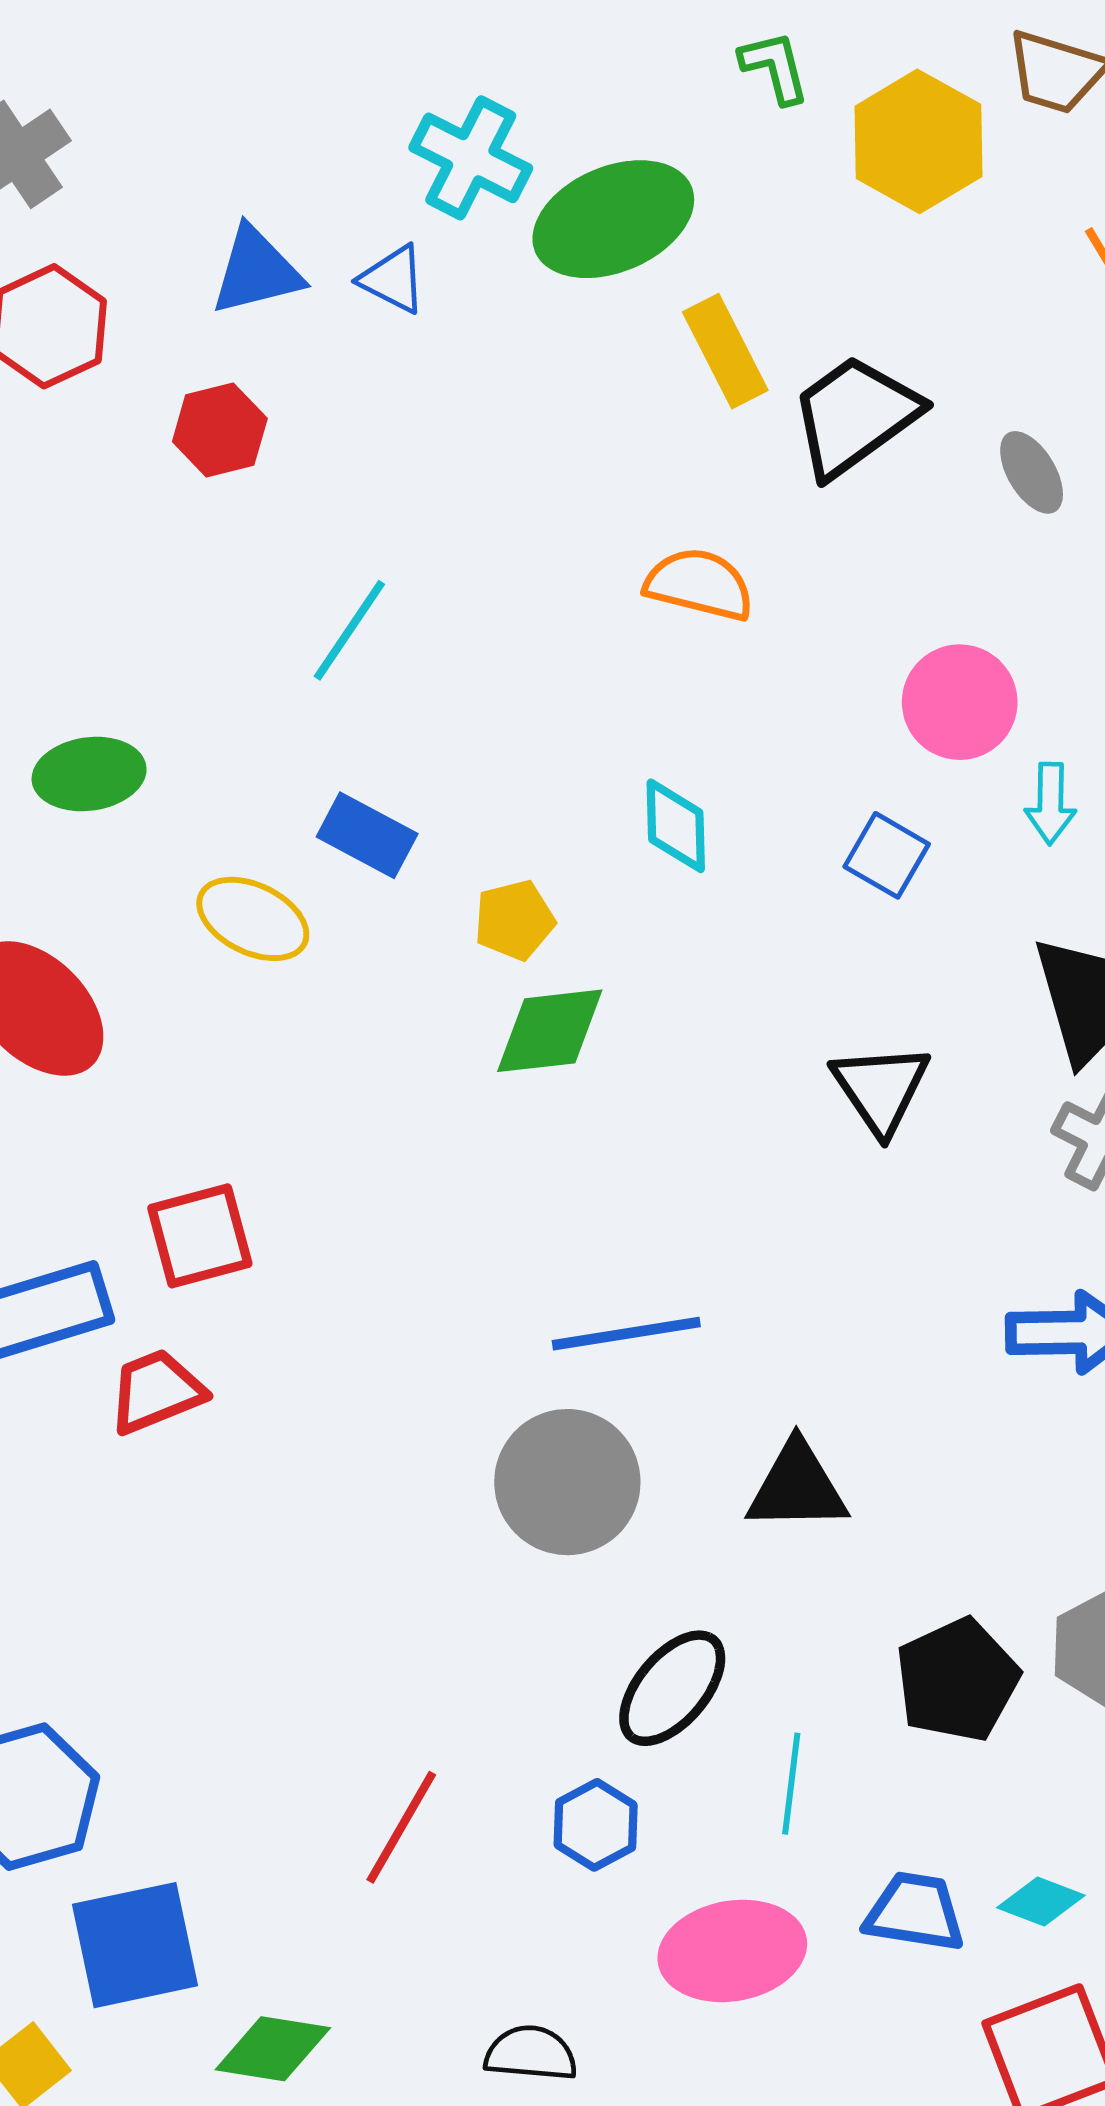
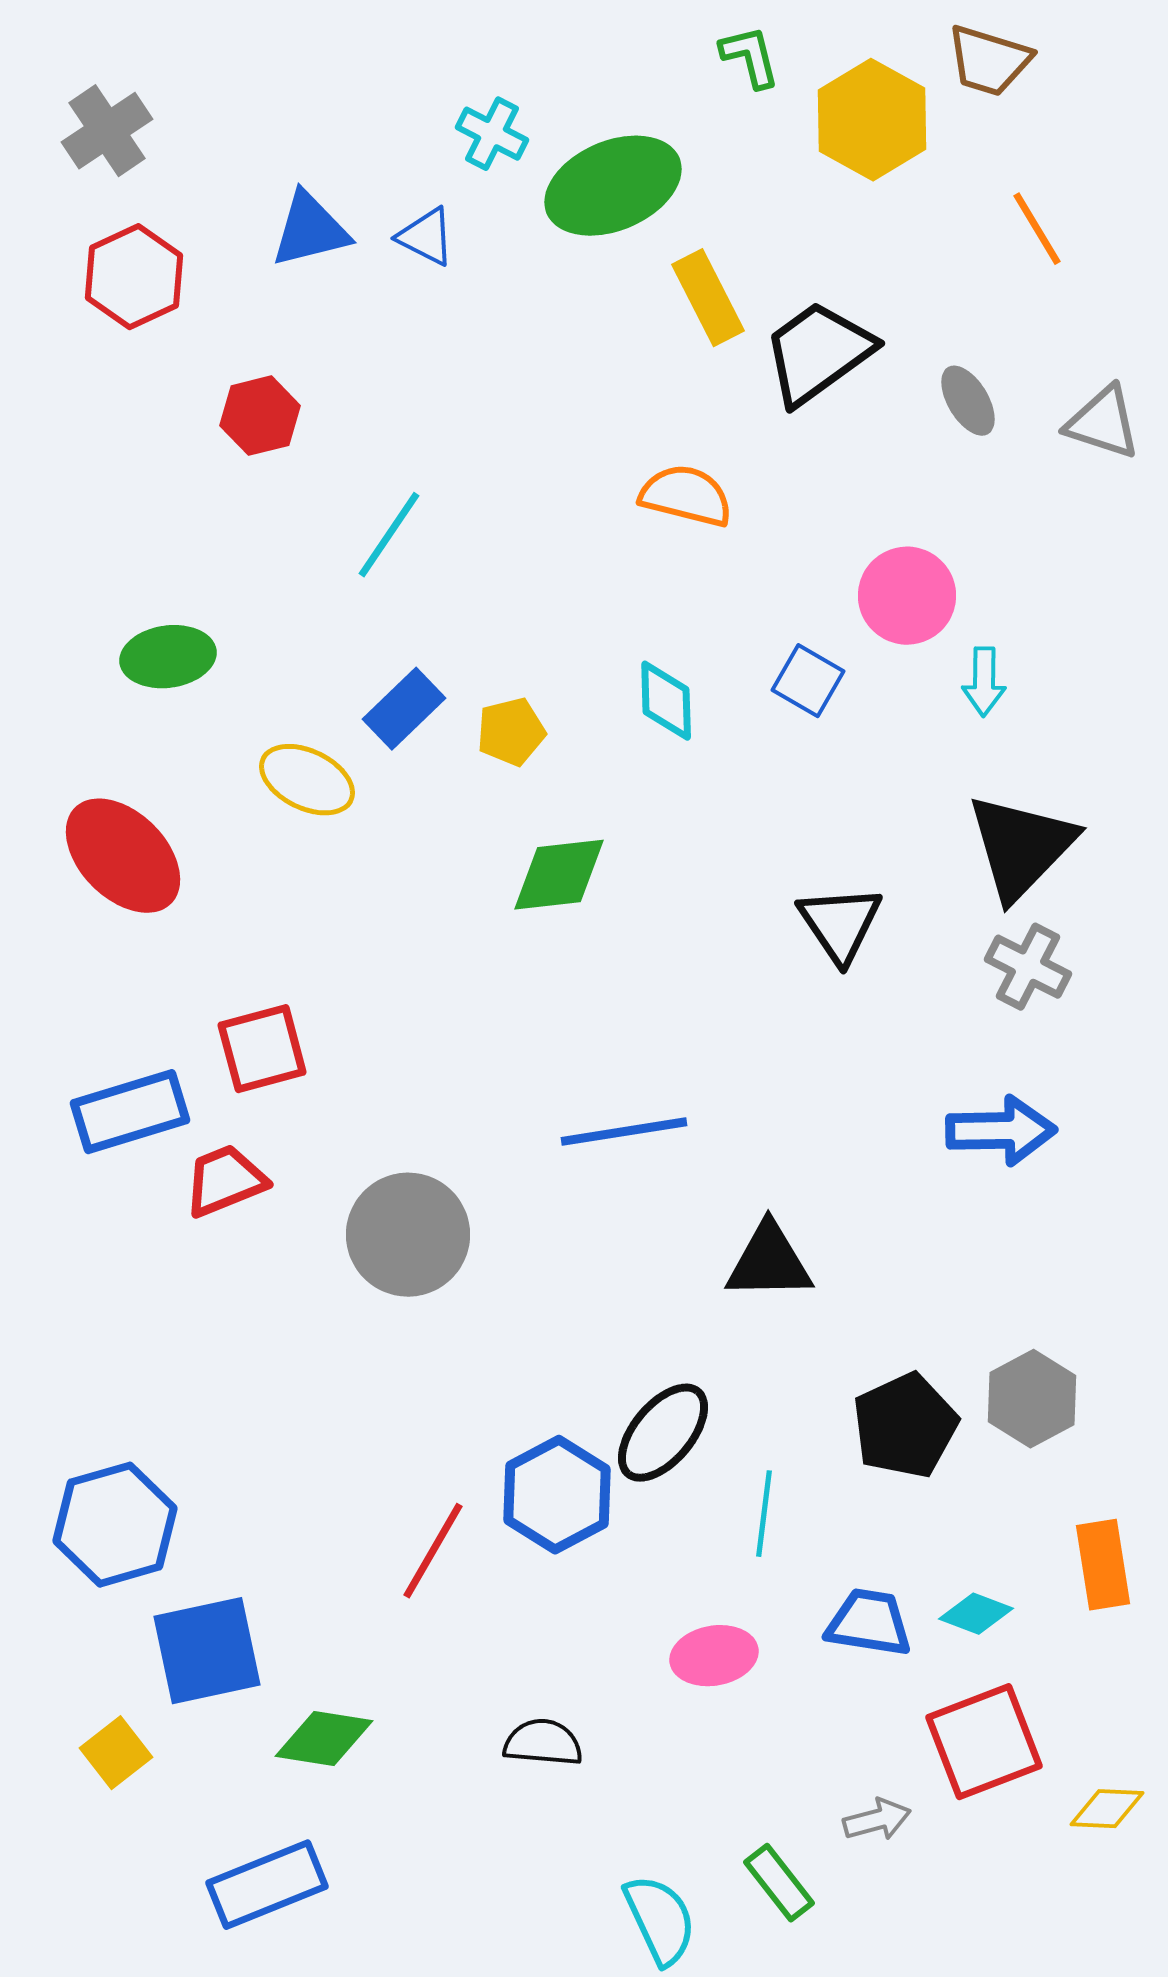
cyan cross: (471, 158) -> (492, 134), size x0.7
red hexagon: (220, 430) -> (260, 416), moved
blue rectangle: (367, 835) -> (404, 709), turned -72
blue square: (887, 855) -> (808, 681), moved
yellow pentagon: (514, 920) -> (511, 732), moved
gray circle: (567, 1482) -> (408, 1235), moved
blue hexagon: (596, 1825) -> (557, 1495), moved, size x1.5
pink ellipse: (732, 1951) -> (714, 1656), size x0.7

